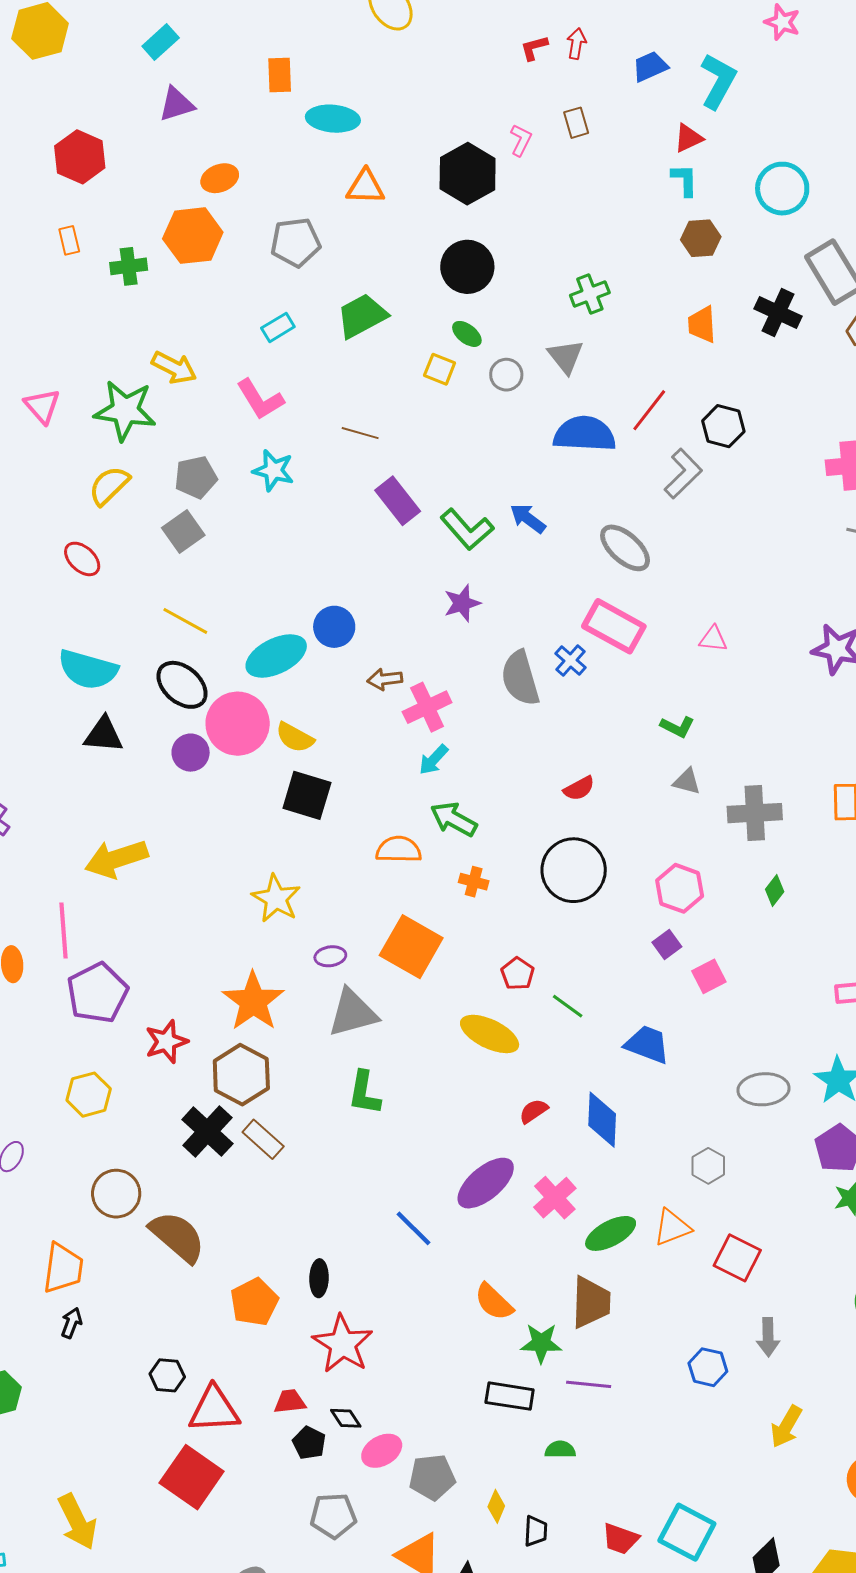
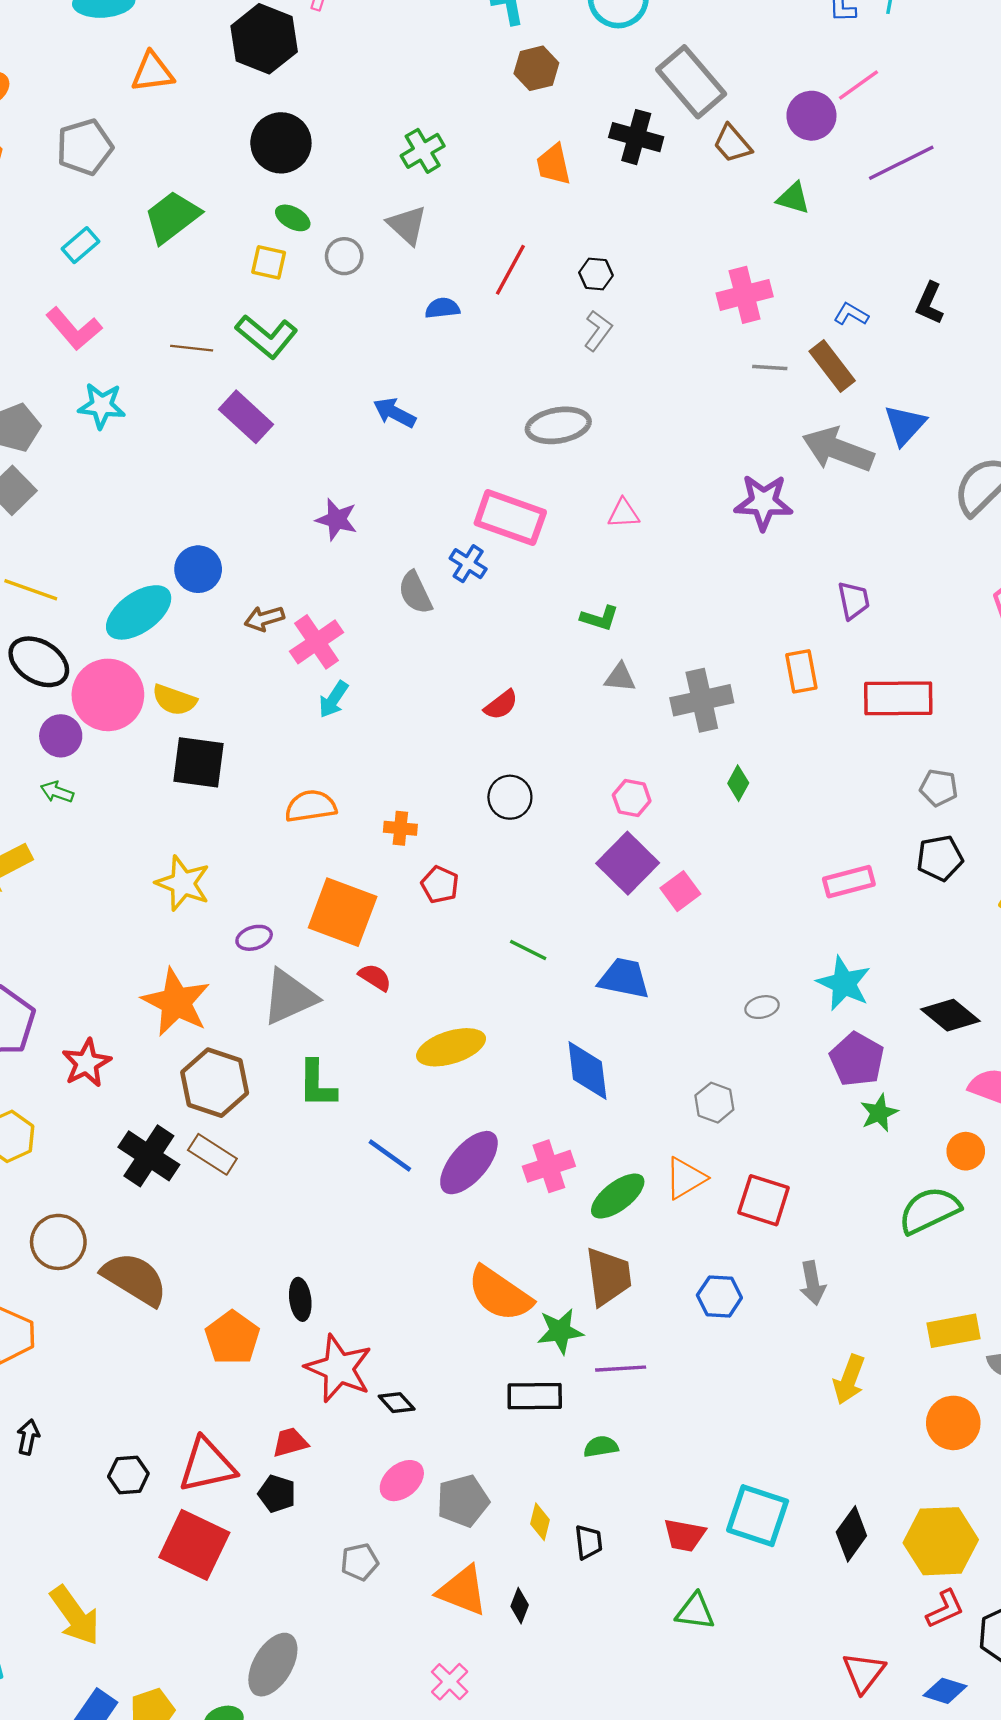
black hexagon: (723, 426) -> (596, 274), size x0.7
blue semicircle: (585, 434) -> (442, 308), size x0.5
gray L-shape: (683, 474) -> (598, 331), moved, size x0.7
green L-shape: (467, 529) -> (267, 336), moved
gray ellipse: (625, 548) -> (558, 425), moved, turned -42
purple star: (462, 603) -> (337, 519), turned -30
gray semicircle: (520, 678) -> (415, 593), size x0.7
green arrow: (454, 819) -> (57, 792), moved, size x0.6
black circle: (574, 870) -> (510, 797), size x0.6
pink hexagon: (680, 888) -> (632, 798), size x0.7
purple square: (667, 945) -> (628, 863), size x1.8
red pentagon: (518, 974) -> (440, 885), moved
yellow ellipse: (490, 1034) -> (451, 1047), moved, turned -34
brown hexagon: (241, 1075) -> (215, 1083), moved
gray ellipse: (763, 1089) -> (762, 1007), size x0.6
red semicircle: (534, 1111) -> (375, 977), moved, turned 76
pink cross: (555, 1198) -> (549, 1166), turned 33
blue line: (414, 1228) -> (390, 1155), moved
orange semicircle: (494, 1302) -> (500, 1294), size x1.4
black arrow: (71, 1323) -> (28, 1437), moved
blue hexagon: (708, 1367) -> (719, 1297), moved
black hexagon: (167, 1375) -> (128, 1475), moved
black diamond: (346, 1418) -> (397, 1403), moved
black pentagon: (309, 1443) -> (277, 1494), moved
gray pentagon: (333, 1516) -> (360, 1562), size x0.7

